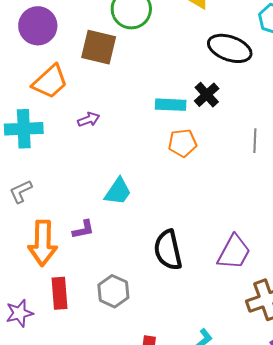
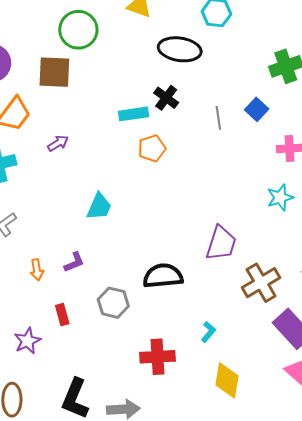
gray line: (255, 141) -> (218, 118), moved
purple L-shape: (83, 229) -> (74, 262), moved
orange arrow: (43, 243) -> (37, 270), size x0.5
black semicircle: (168, 250) -> (163, 276), moved, turned 108
red rectangle: (60, 293) -> (62, 315), size x0.7

